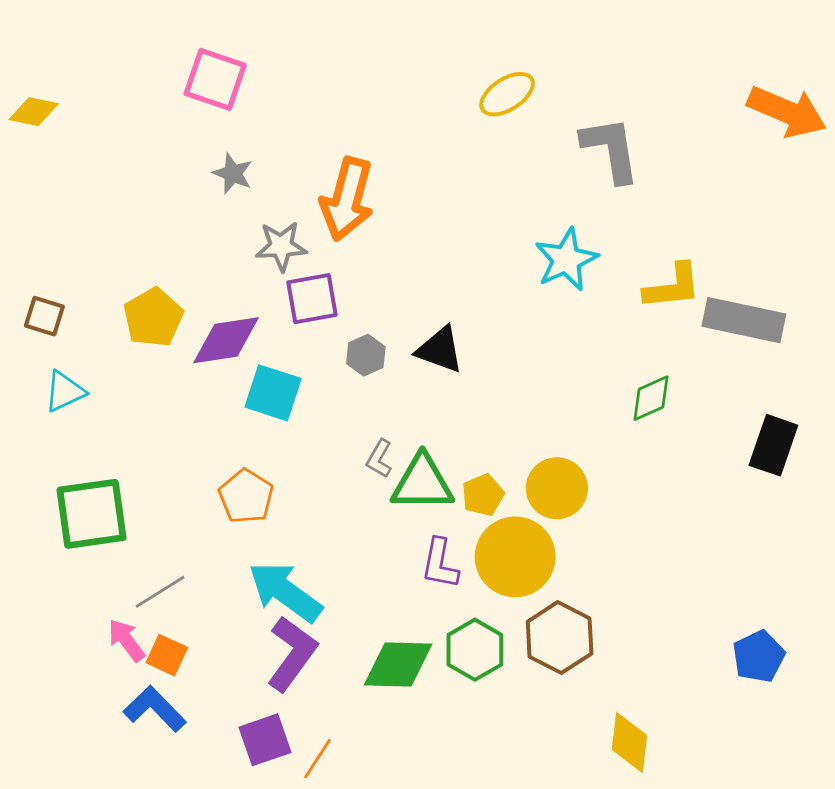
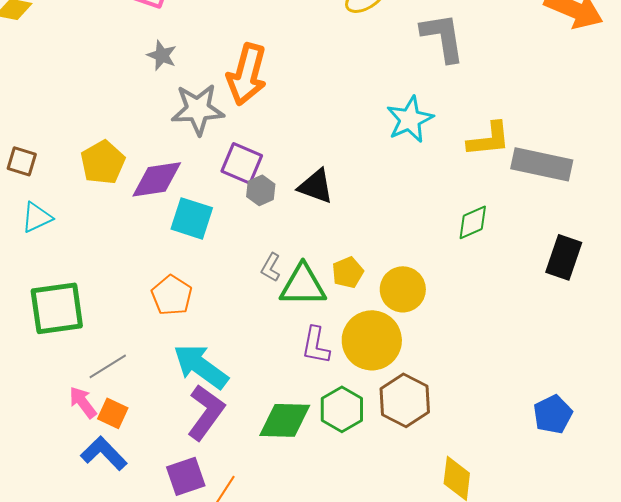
gray star: (281, 246) -> (198, 109), size x1.4
purple square: (312, 299) -> (242, 163), moved, turned 33
yellow pentagon: (483, 495) -> (348, 272), moved

